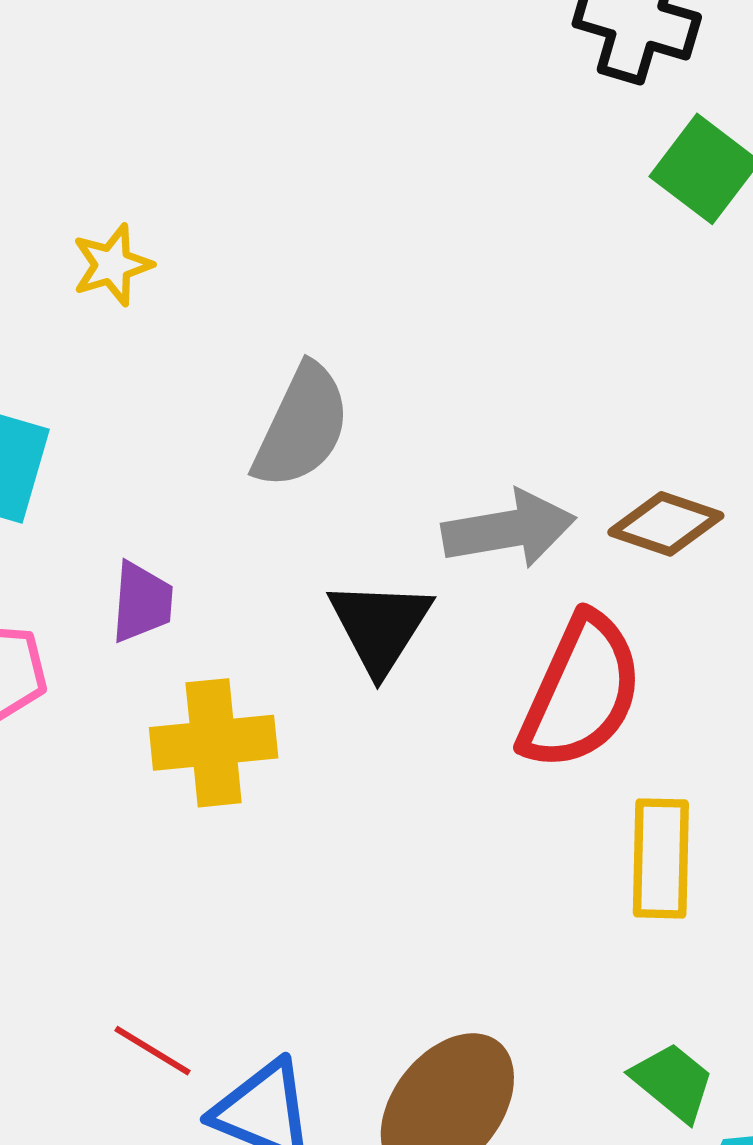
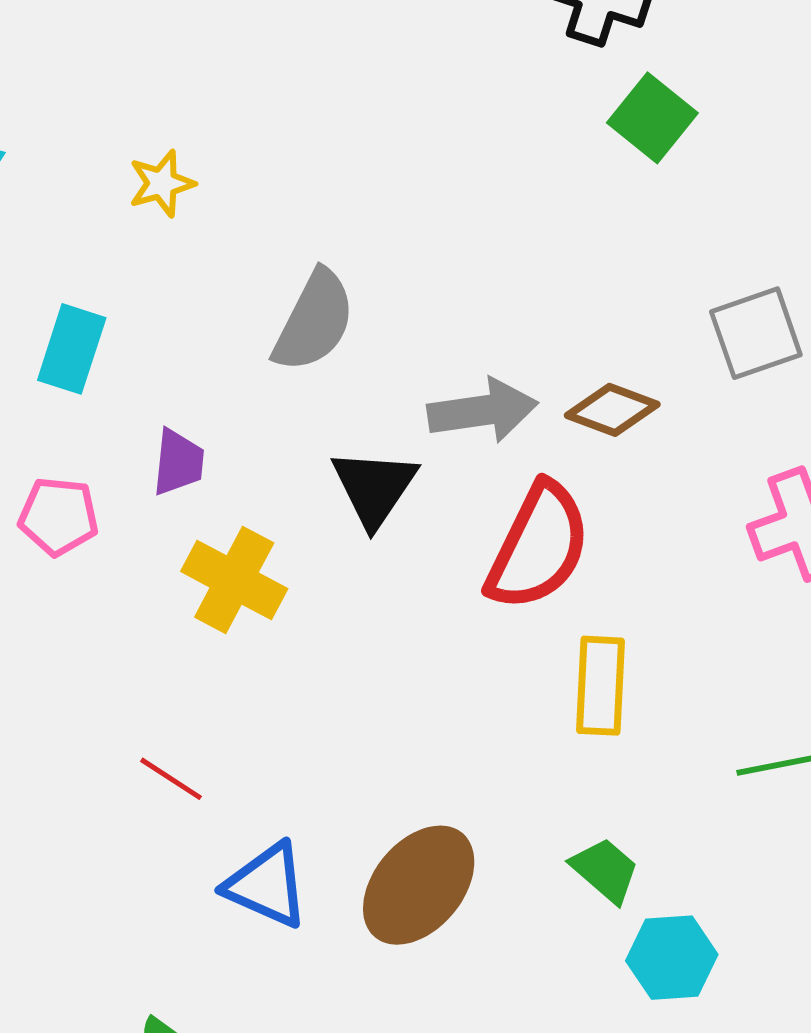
yellow cross: (214, 743) -> (234, 580), turned 32
red line: (152, 1051) -> (171, 779), moved

